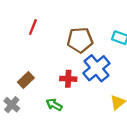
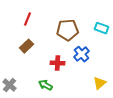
blue cross: (96, 68) -> (82, 54), size x0.7
brown rectangle: (26, 80) -> (26, 46), moved

